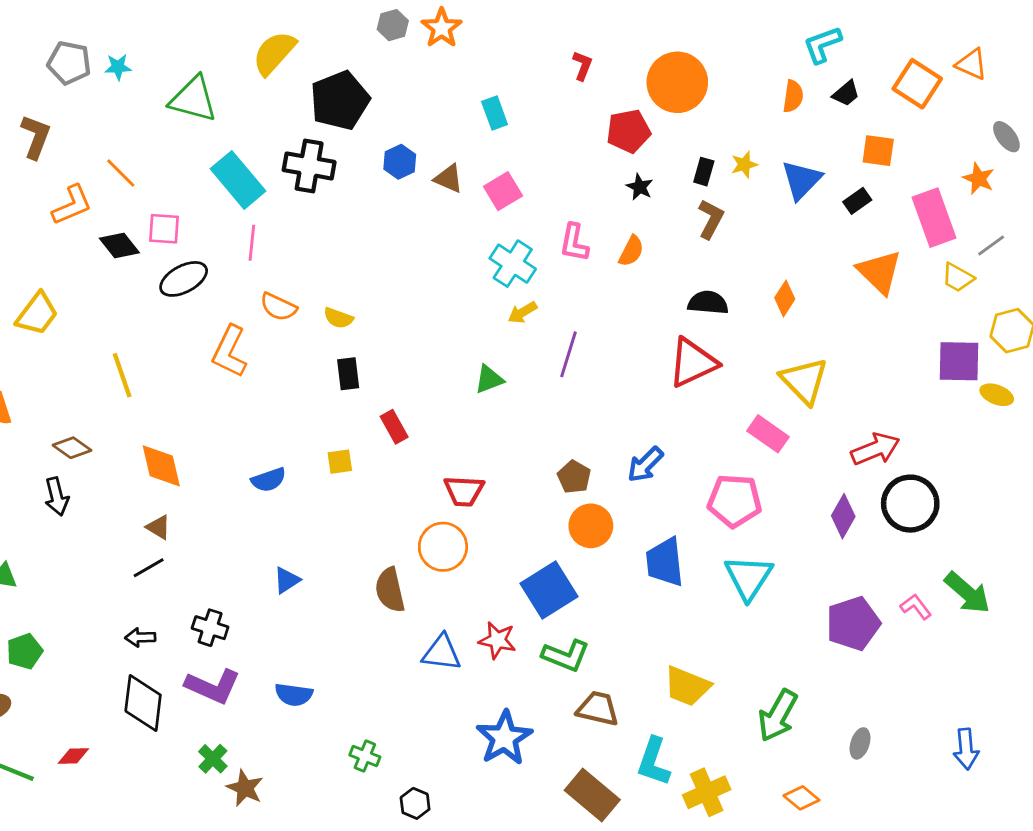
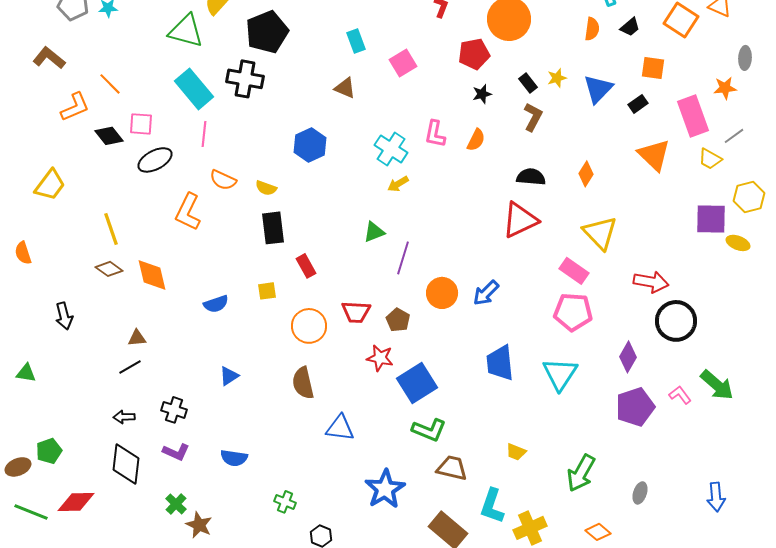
green triangle: (193, 99) -> (186, 31), moved
cyan rectangle: (495, 113) -> (356, 41), moved
brown L-shape: (36, 137) -> (49, 58), turned -72
gray ellipse: (1006, 137) -> (745, 58), turned 40
blue hexagon: (400, 162) -> (310, 145), moved, size x1.4
black rectangle: (704, 172) -> (528, 83), turned -54
orange star: (979, 179) -> (725, 88), turned -30
black star: (640, 187) -> (482, 94), turned 30
pink square: (503, 191) -> (403, 63), moved
purple line: (569, 354) -> (403, 258), moved
black rectangle: (348, 374) -> (273, 228), size x1.4
brown diamond: (72, 448) -> (109, 269), moved
red arrow: (875, 449) -> (651, 282), turned 32
orange diamond: (161, 466) -> (152, 275), moved
brown pentagon: (574, 477) -> (398, 320), moved
pink pentagon: (734, 501) -> (573, 312), moved
purple diamond: (843, 516) -> (628, 357), moved
orange circle: (591, 526) -> (442, 293), moved
brown triangle: (158, 527) -> (137, 338), turned -36
orange circle: (443, 547) -> (309, 326), moved
red star: (497, 640) -> (380, 358), moved
green pentagon: (25, 651) -> (49, 451), moved
purple L-shape: (213, 686) -> (176, 452), size x0.7
yellow trapezoid: (687, 686) -> (516, 452), size x0.6
red diamond: (73, 756) -> (76, 502), size x1.6

